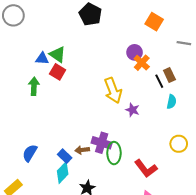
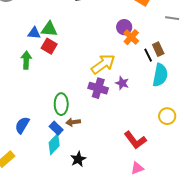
green triangle: (58, 54) -> (49, 29), turned -30
yellow arrow: (113, 90) -> (103, 64), turned -105
cyan semicircle: (172, 102) -> (160, 75), size x1.6
purple cross: (102, 143) -> (98, 88), moved
green ellipse: (114, 153) -> (61, 104), moved

